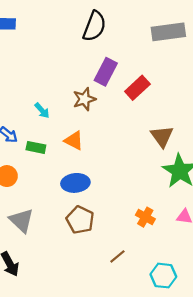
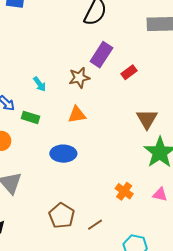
red rectangle: (137, 88) -> (129, 72), size x0.7
orange triangle: (74, 141) -> (77, 115), moved, turned -42
brown pentagon: (80, 220) -> (62, 216), moved

